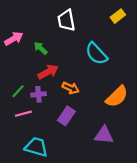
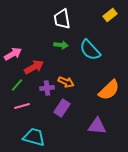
pink arrow: (14, 39) -> (13, 54), moved
green arrow: (41, 48) -> (61, 45), moved, turned 144
red arrow: (48, 72) -> (34, 67), moved
purple cross: (38, 94) -> (47, 88), moved

